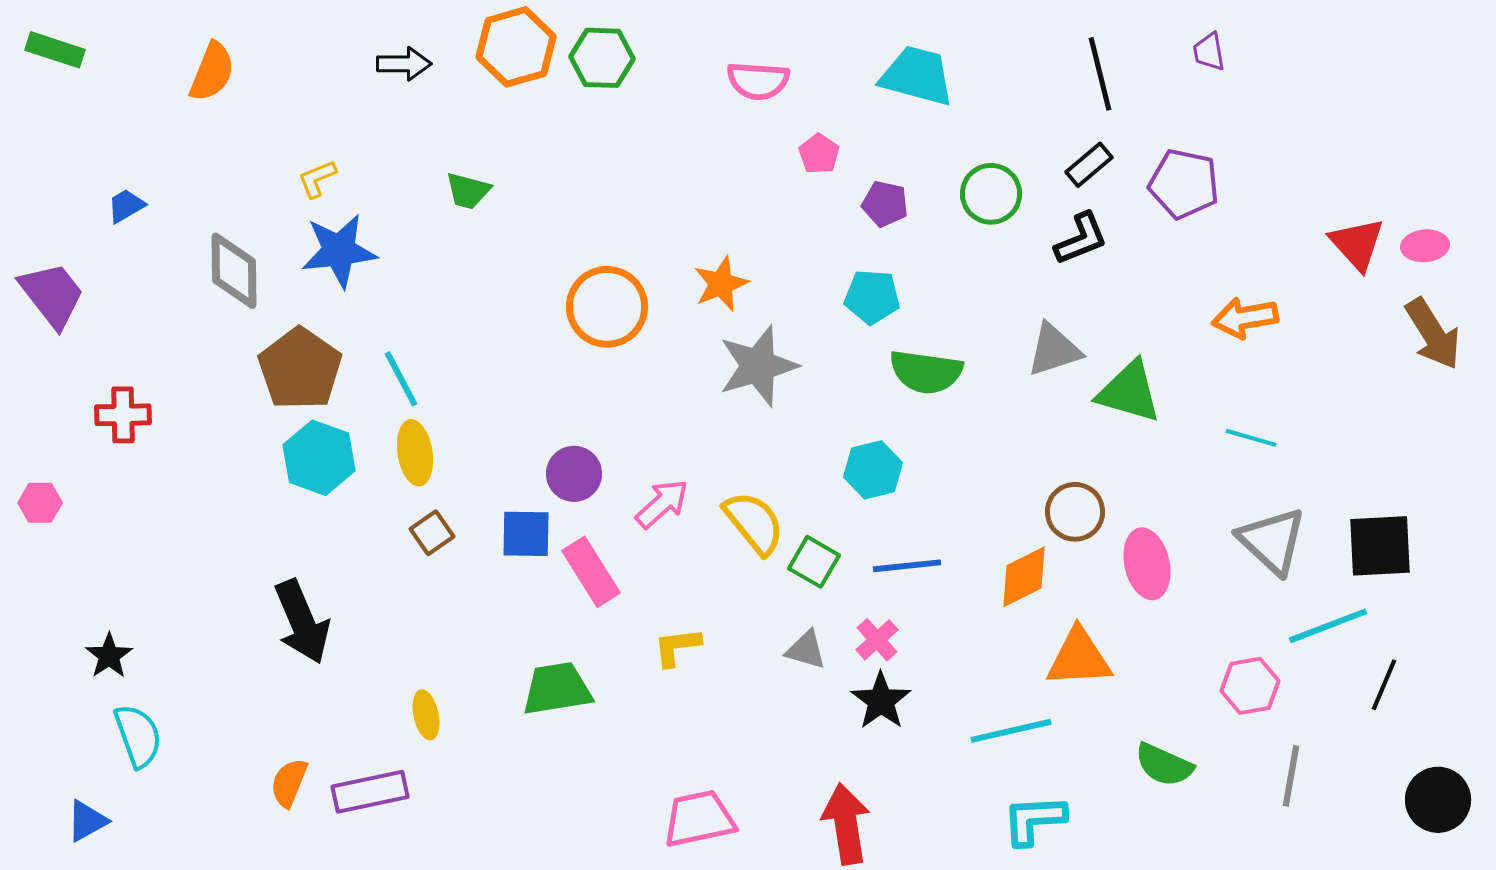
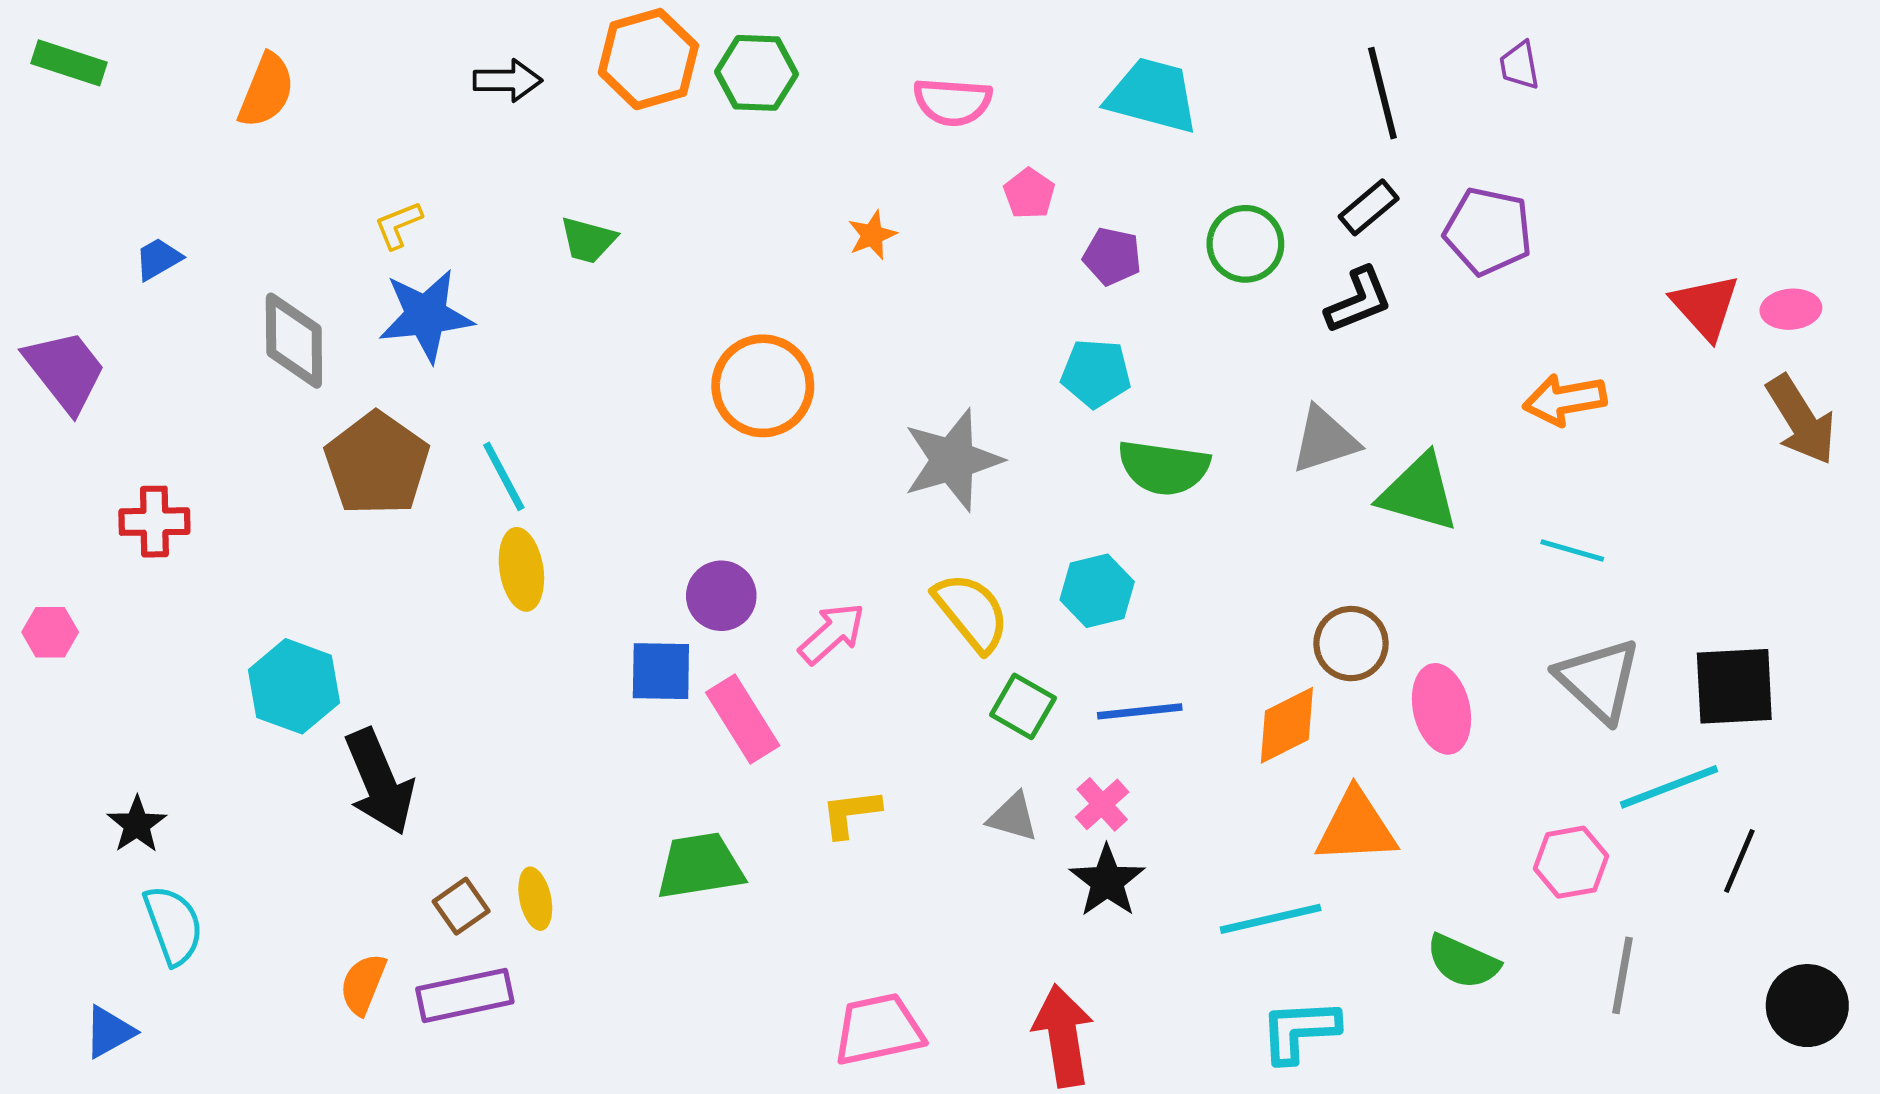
orange star: (721, 284) -> (872, 235), moved, size x0.7
cyan hexagon: (319, 458) -> (294, 686), moved
yellow semicircle: (754, 523) -> (971, 612), moved
brown square: (432, 533) -> (461, 906), moved

